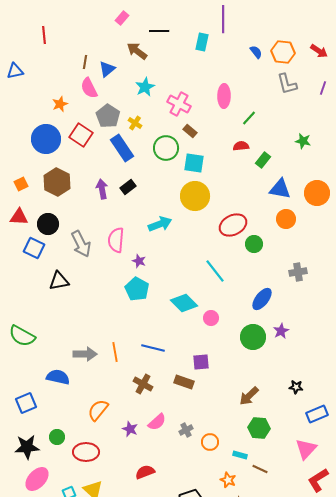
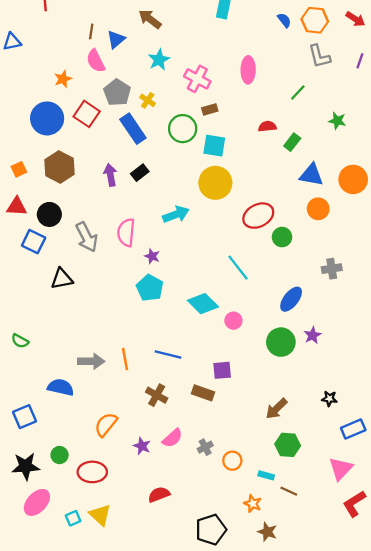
green line: (249, 118) -> (298, 92), moved
brown rectangle: (190, 131) -> (210, 109), turned -56
green semicircle: (22, 336) -> (20, 341), size x0.6

